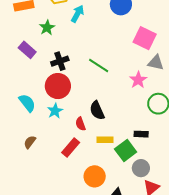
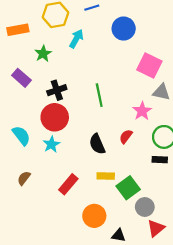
green line: (99, 65) -> (99, 95), turned 45
red semicircle: (81, 124) -> (126, 136), moved, turned 56
black rectangle: (141, 134) -> (160, 160), moved

